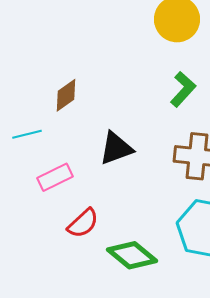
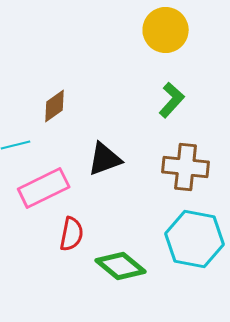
pink rectangle: (55, 177) -> (44, 188), size x1.4
red semicircle: (83, 223) -> (72, 234), turned -36

